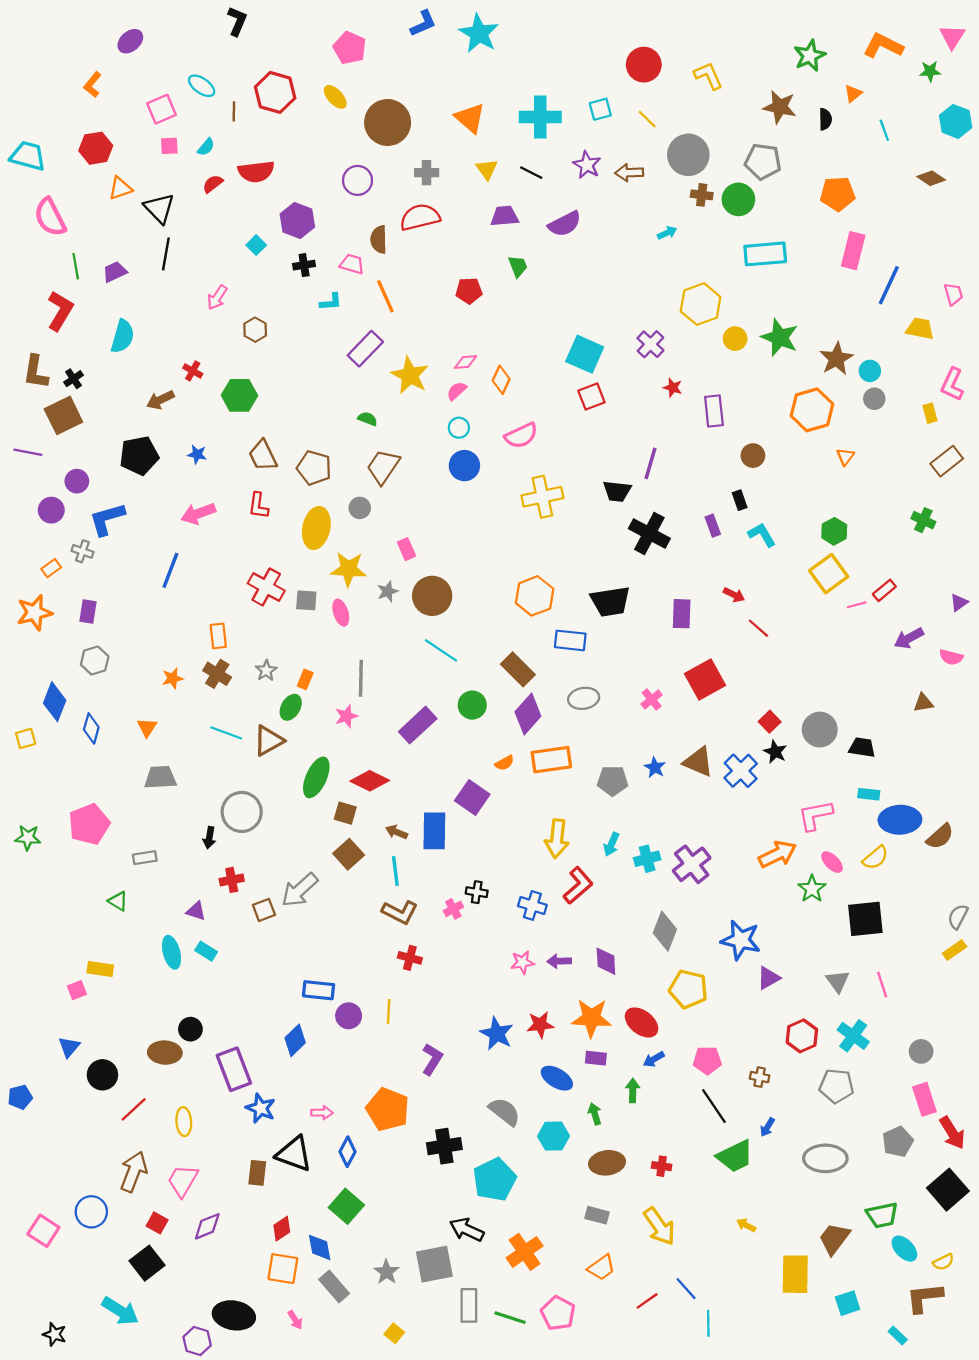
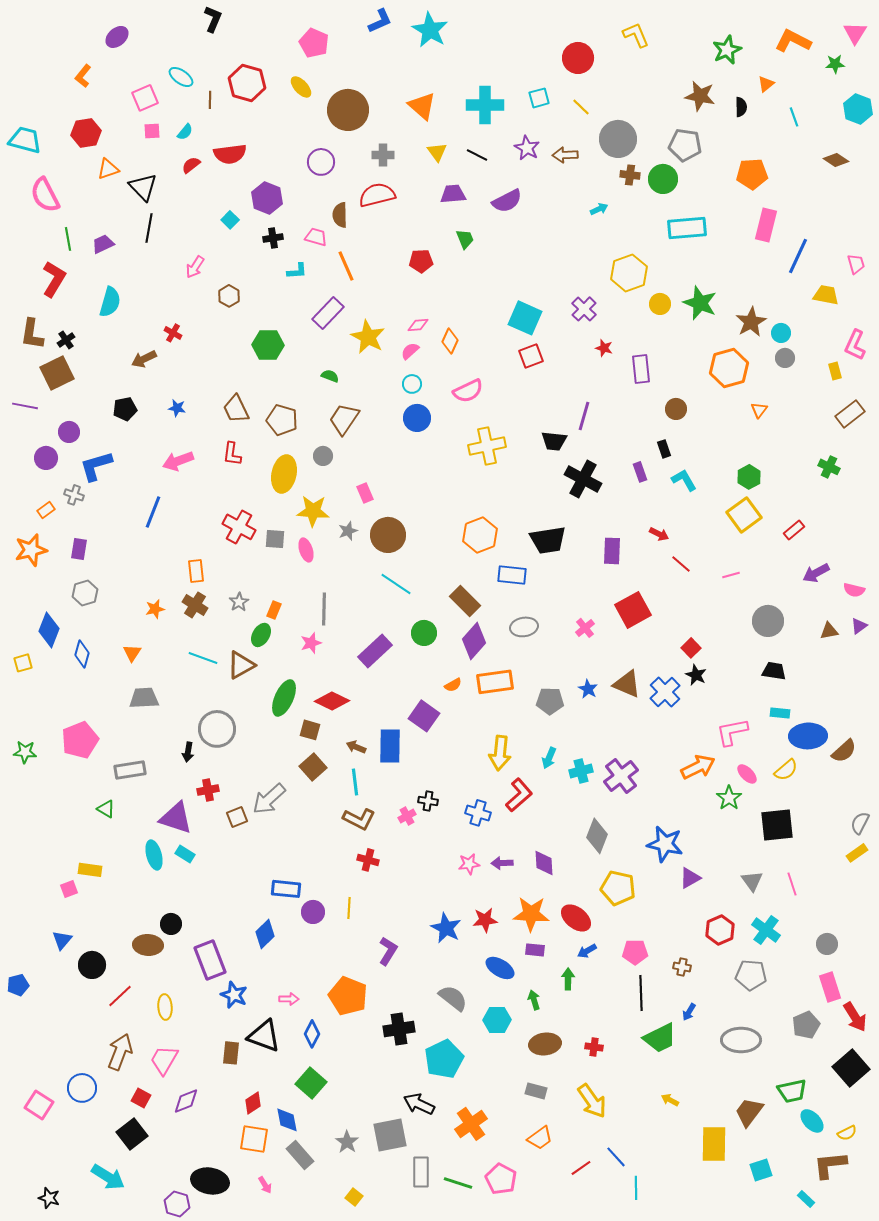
yellow L-shape: (708, 76) -> (636, 35), moved
green hexagon: (239, 395) -> (268, 345), moved
black pentagon: (139, 456) -> (125, 409), size x0.7
purple triangle: (959, 603) -> (859, 626), moved
pink line: (856, 605) -> (731, 575), moved
gray circle: (820, 730) -> (768, 621), moved
gray rectangle: (145, 858) -> (130, 770), size x1.4
purple triangle: (196, 911) -> (176, 818), size x1.8
black line: (714, 1106) -> (641, 993), turned 32

